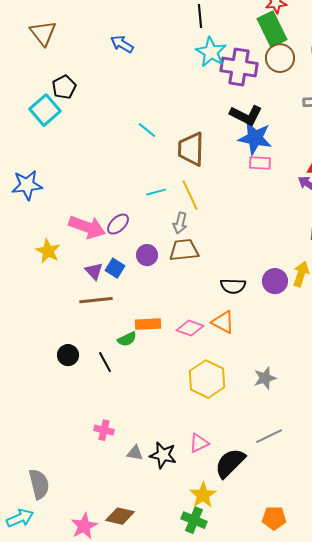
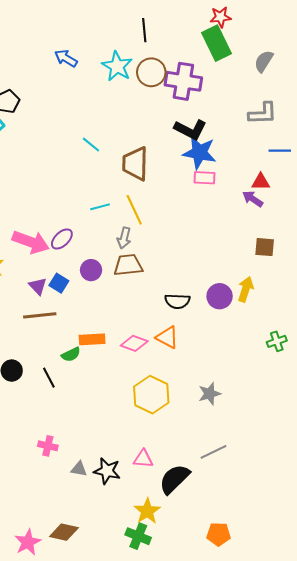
cyan star: (211, 52) -> (117, 66), moved
brown circle: (280, 58) -> (151, 72), moved
pink triangle: (199, 443) -> (143, 459), turned 30

